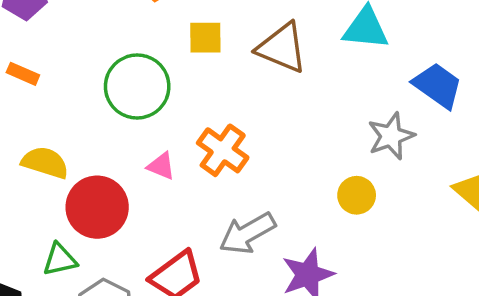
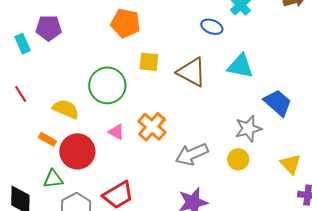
orange rectangle: (23, 74) -> (48, 139), moved
yellow semicircle: (45, 163) -> (66, 109), moved
yellow circle: (357, 195) -> (238, 159), moved
gray arrow: (247, 233) -> (192, 154), moved

